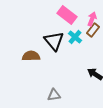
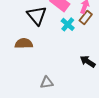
black triangle: (54, 41) -> (37, 15), moved

